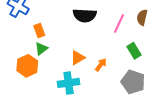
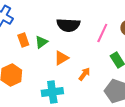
green triangle: (41, 49) -> (41, 42), moved
orange triangle: (78, 58) -> (61, 58), moved

